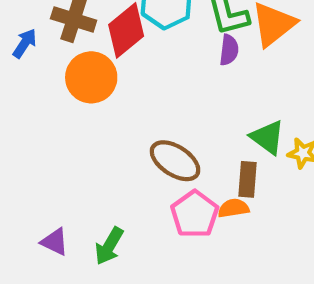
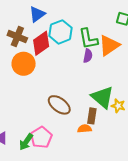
green triangle: (267, 137) -> (102, 97), size x1.4
pink pentagon: (195, 214) -> (41, 137), moved

